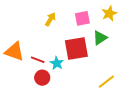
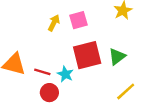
pink square: (82, 18) -> (79, 20), moved
green triangle: (100, 38) -> (117, 57), moved

